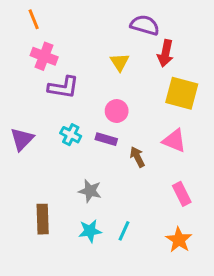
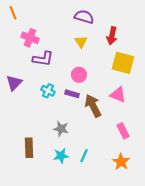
orange line: (34, 19) -> (13, 13), moved
purple semicircle: (145, 25) -> (84, 17), moved
purple triangle: (22, 139) -> (14, 83), moved
brown arrow: (137, 157) -> (93, 106), size x1.6

